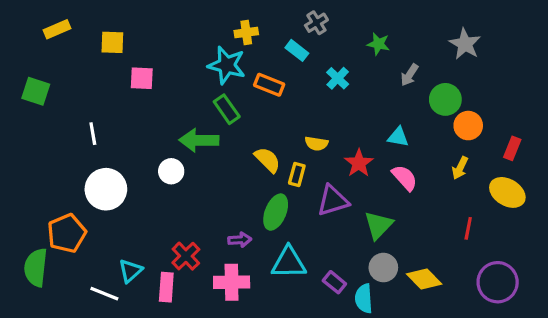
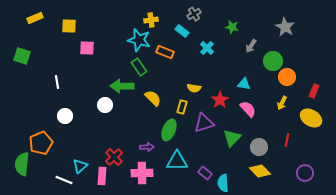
yellow semicircle: (267, 160) -> (153, 98), moved
white circle: (106, 189) -> (65, 116), size x0.6
gray circle: (383, 268) -> (259, 147), moved
purple circle: (498, 282) -> (305, 173), size x0.7

